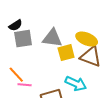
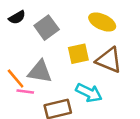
gray triangle: (52, 38) -> (40, 72), moved
gray square: (23, 39) -> (47, 28), moved, turned -30
yellow ellipse: (87, 39) -> (102, 22), moved

